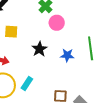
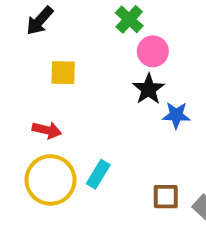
black star: (39, 49) -> (149, 89), moved

